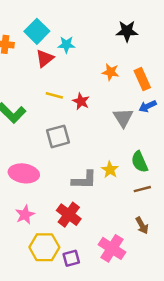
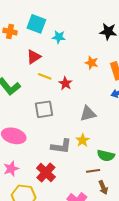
cyan square: (37, 31) -> (36, 24), turned -30
red triangle: (45, 58) -> (34, 57), moved
gray triangle: (123, 118) -> (88, 114), moved, turned 42
green semicircle: (139, 162) -> (106, 156), moved, turned -60
brown line: (142, 189) -> (93, 171), moved

